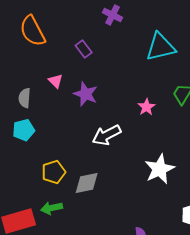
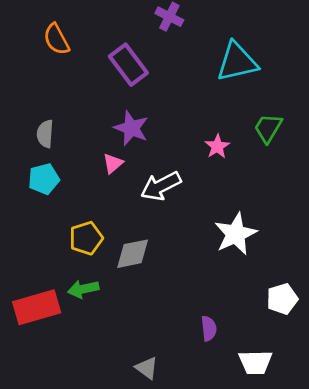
orange semicircle: (33, 31) -> (56, 39), size x0.7
purple rectangle: (84, 49) -> (128, 65), size x1.6
pink triangle: (56, 81) -> (113, 163), moved, turned 35

